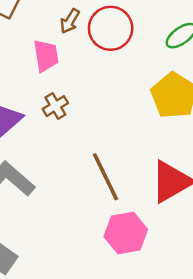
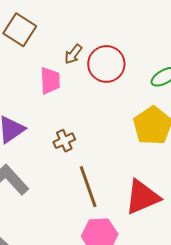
brown cross: (55, 106) -> (64, 141), moved

